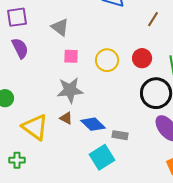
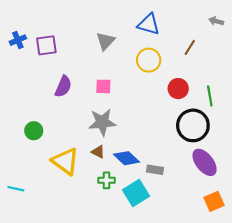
gray triangle: (60, 27) -> (105, 41), moved, turned 36
purple semicircle: (20, 48) -> (63, 86), moved, turned 50
yellow circle: (107, 60) -> (149, 60), moved
green cross: (17, 160) -> (106, 180), moved

